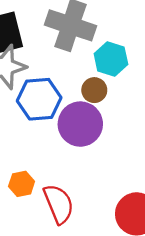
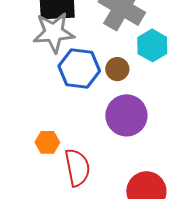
brown circle: (94, 90) -> (117, 69), moved
purple circle: (80, 124) -> (126, 115), moved

